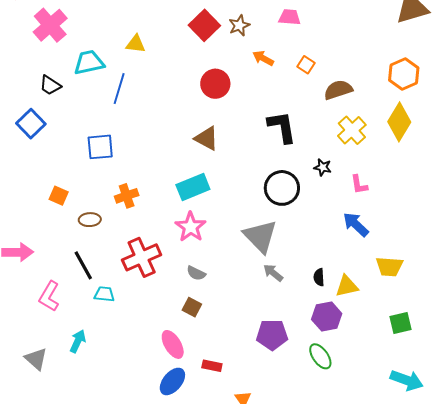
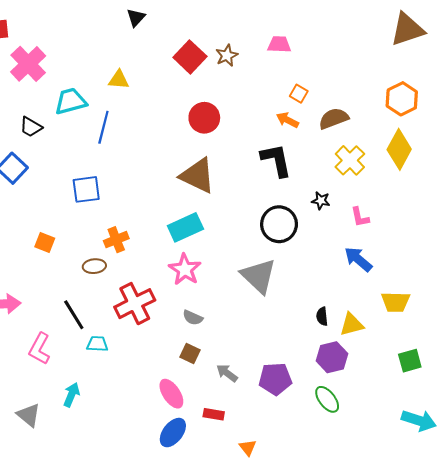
orange arrow: (263, 58) -> (287, 120), moved
brown triangle: (207, 138) -> (198, 176), size x1.4
brown ellipse: (90, 220) -> (94, 266), moved
gray arrow: (273, 273) -> (227, 373), moved

